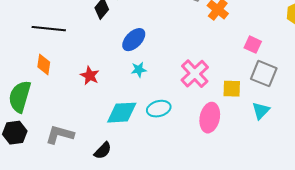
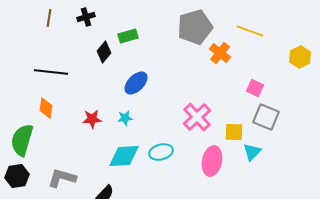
cyan star: (139, 70) -> (125, 118), moved
red star: (90, 76) -> (92, 119), turned -30
cyan triangle: (261, 111) -> (252, 152), moved

